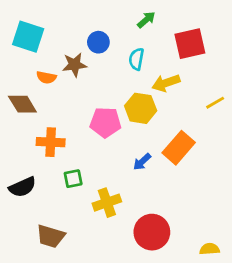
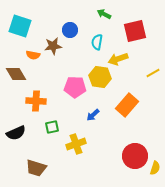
green arrow: (146, 20) -> (104, 14), turned -112
blue arrow: (142, 162) -> (93, 115), moved
red circle: (152, 232) -> (135, 156), moved
yellow semicircle: (210, 249) -> (155, 168), moved, turned 112

